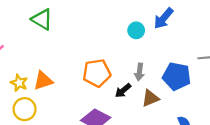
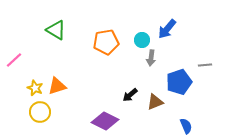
gray arrow: (139, 72) -> (151, 58), moved
orange pentagon: (97, 73) -> (106, 42), moved
blue pentagon: (177, 76) -> (179, 82), turned -30

